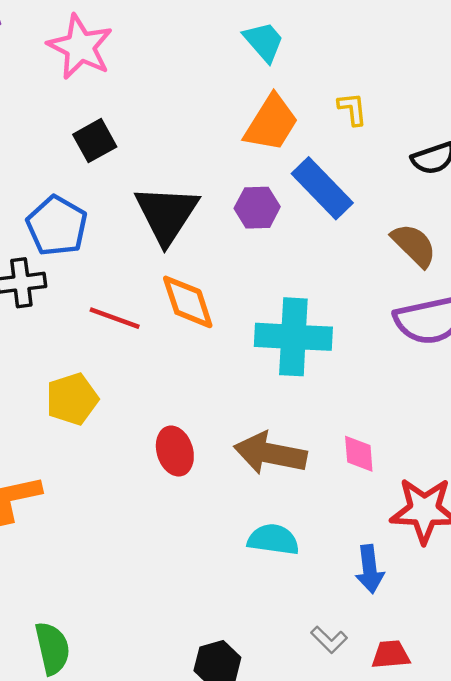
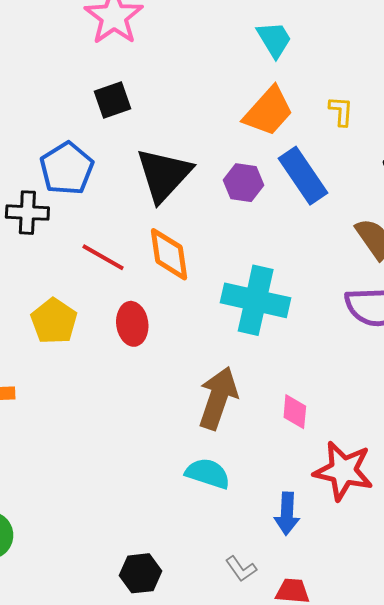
yellow pentagon: (72, 399) -> (54, 321), turned -30
red ellipse: (175, 451) -> (132, 324), moved
brown arrow: (270, 453) -> (218, 398), turned 88

